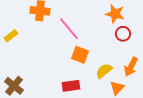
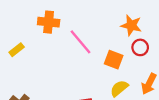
orange square: (80, 55) -> (114, 60), moved

